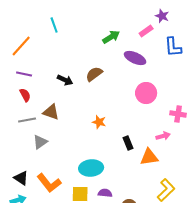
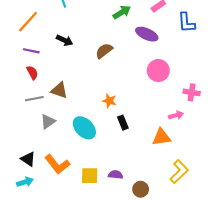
black arrow: (65, 80) -> (65, 40), moved
black rectangle: (128, 143) -> (123, 123), moved
cyan ellipse: (91, 168) -> (84, 128), moved, turned 50

